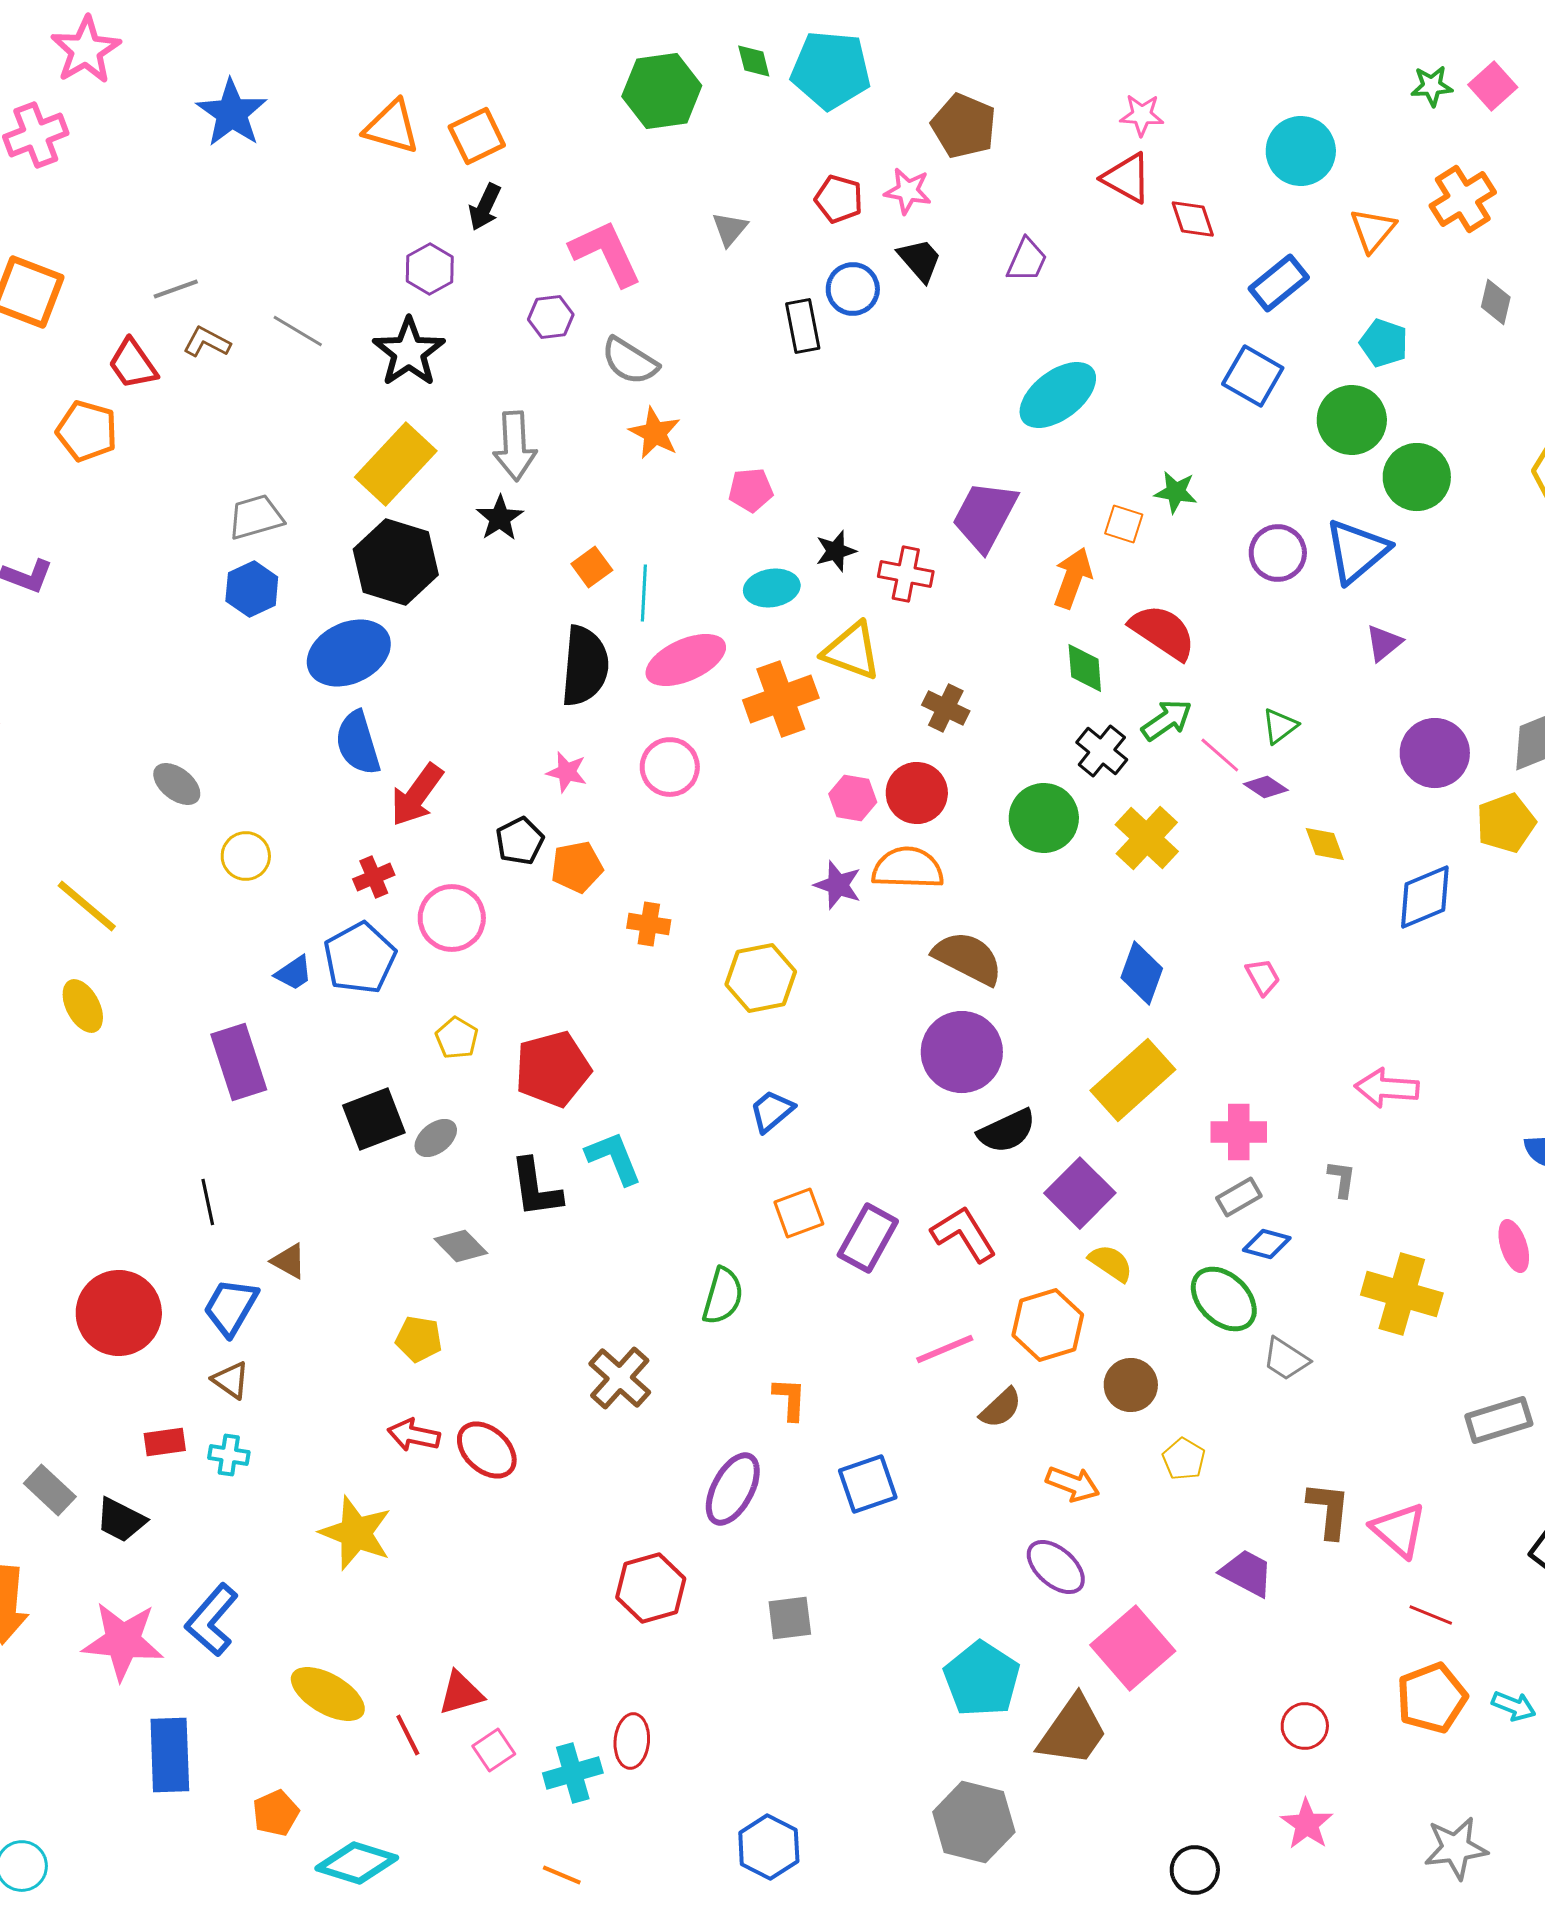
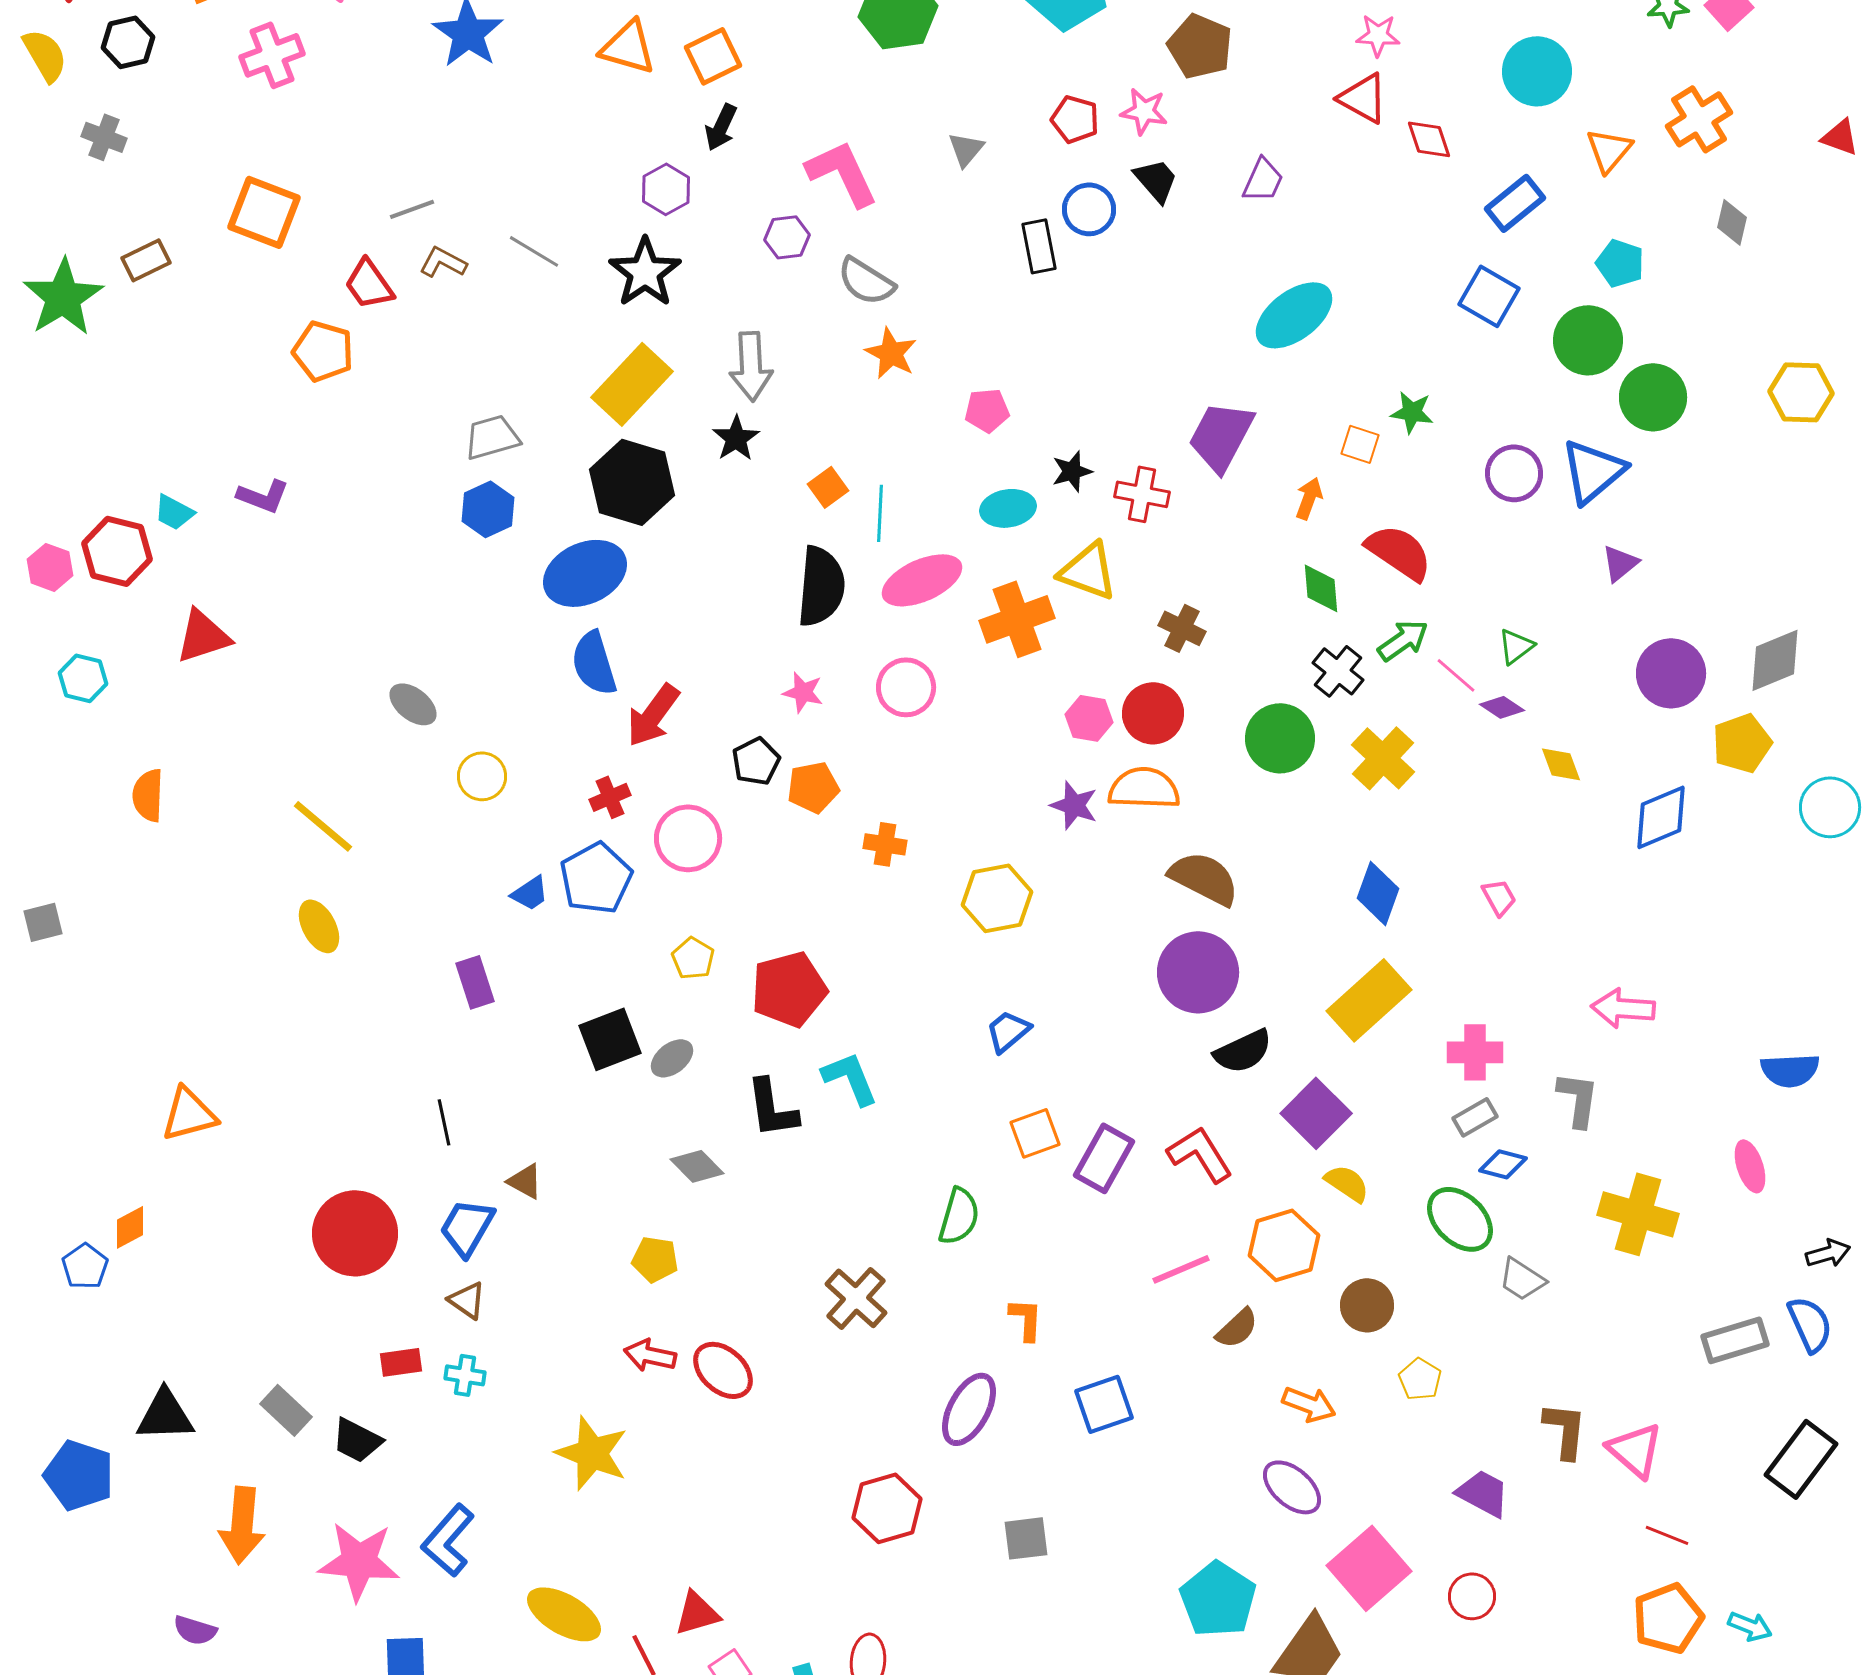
orange arrow: (1073, 578) -> (1309, 498), size x0.7
purple rectangle: (239, 1062) -> (475, 982), size x0.7
gray L-shape: (1342, 1179) -> (1578, 1099), size x1.5
red circle: (1305, 1726) -> (1472, 1596), moved

